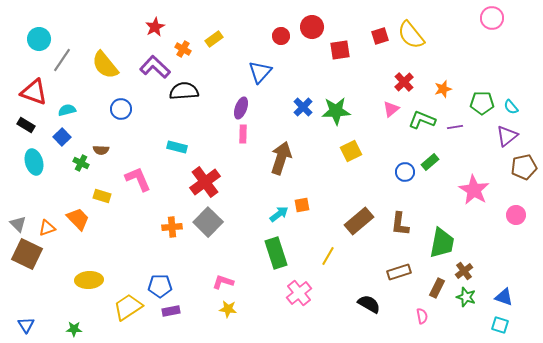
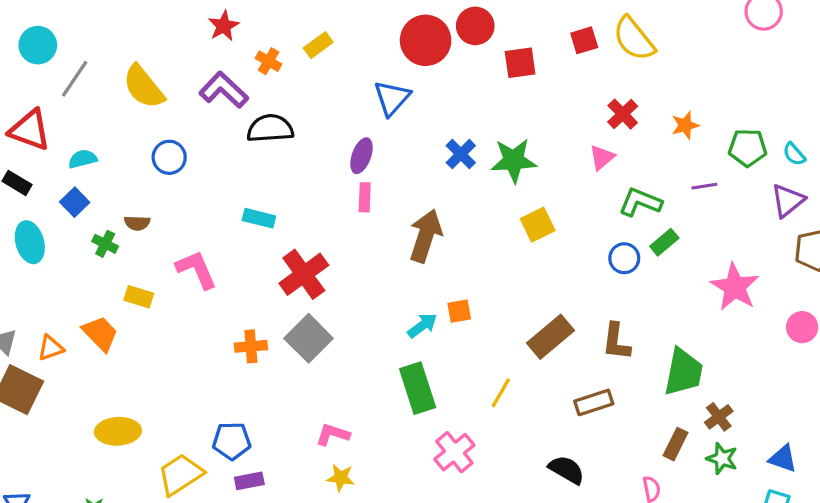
red circle: (281, 36) -> (426, 40), size x1.8
green L-shape: (422, 120) -> (640, 202), moved
brown rectangle: (399, 272) -> (594, 402), moved

